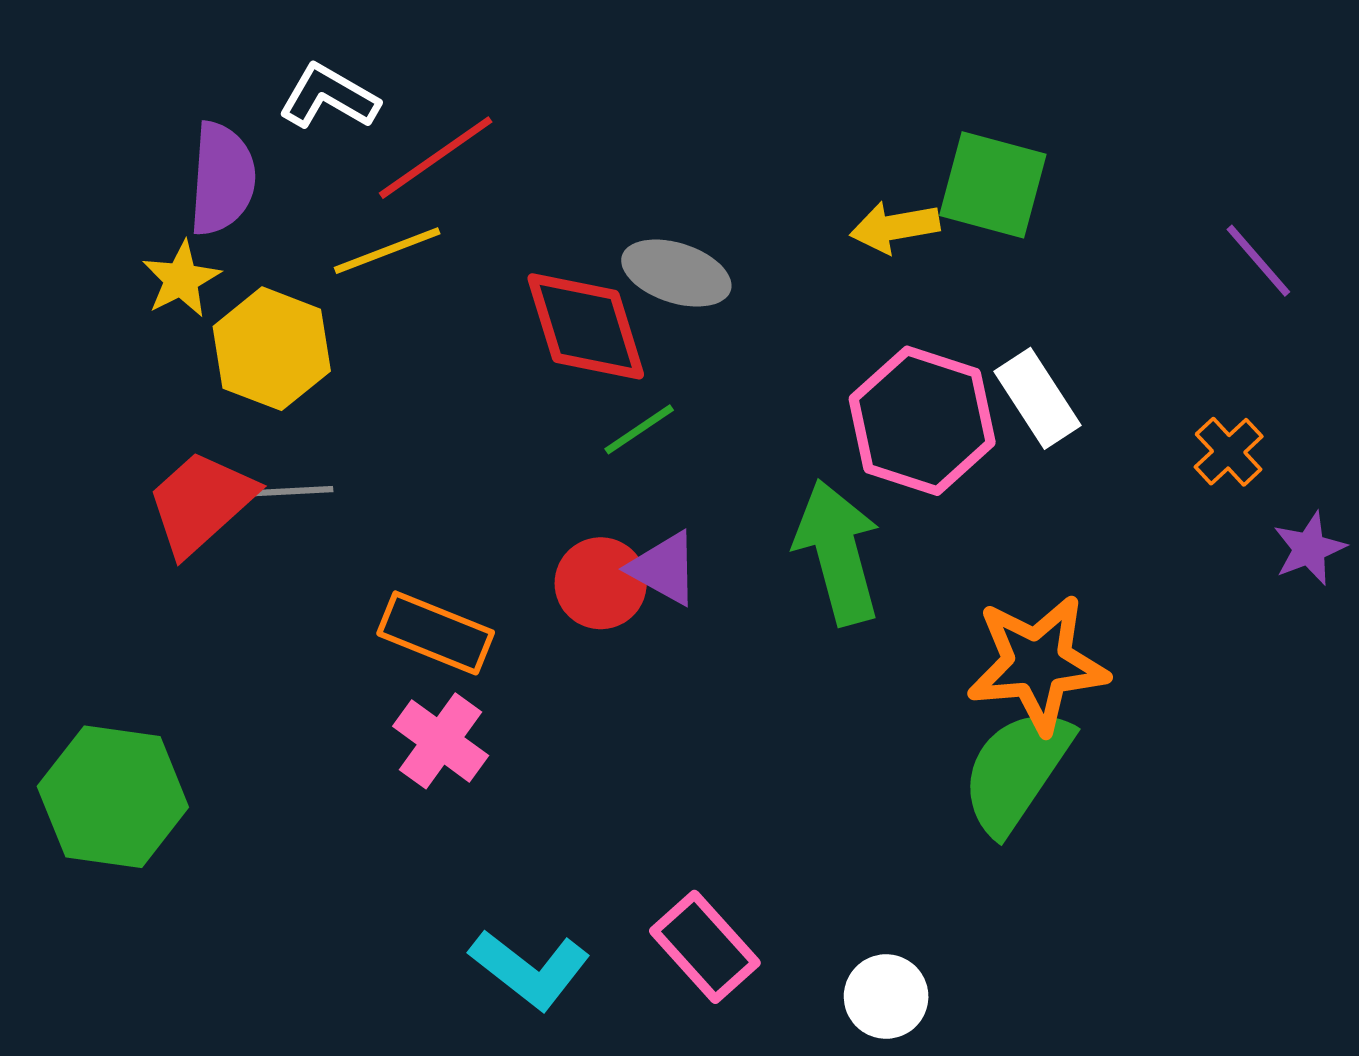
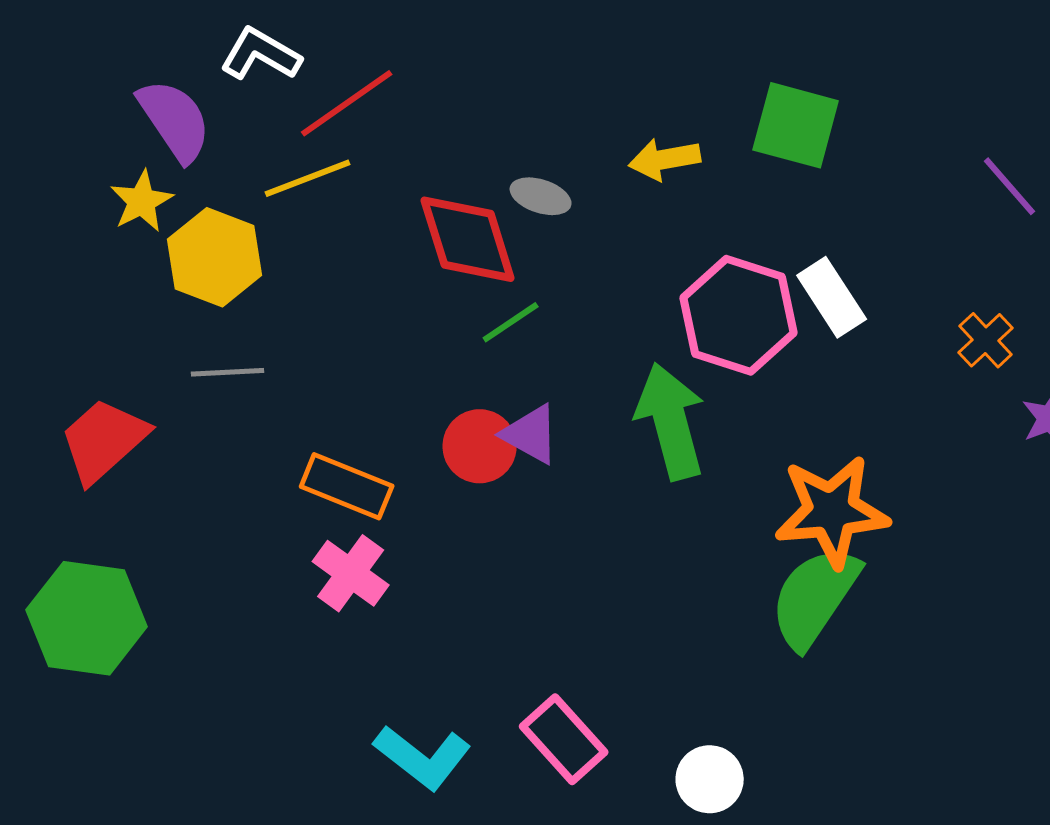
purple semicircle: (222, 179) -> (175, 120), turned -38
yellow arrow: (895, 227) -> (665, 159), moved
gray ellipse: (676, 273) -> (541, 196), size x0.7
red trapezoid: (201, 503) -> (104, 440), moved

